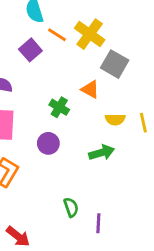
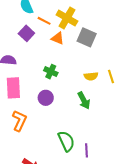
orange triangle: (90, 89) -> (58, 38), moved
green arrow: (102, 153) -> (84, 100), turned 84
green semicircle: (71, 207) -> (66, 141), size x1.5

